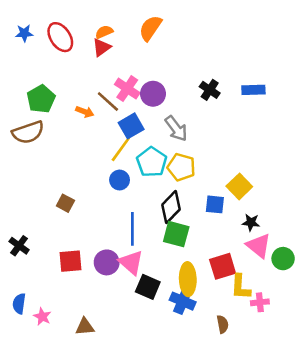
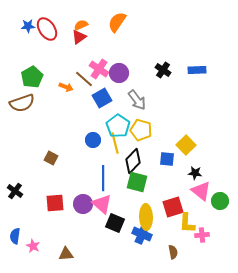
blue star: (24, 33) -> (28, 26), moved
yellow line: (121, 149) -> (115, 143), moved, turned -50

